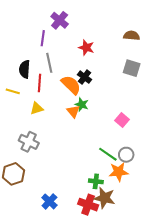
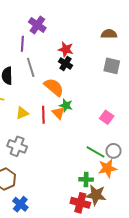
black cross: (84, 77) -> (66, 63), moved
red line: (39, 83) -> (43, 115), moved
blue cross: (49, 201) -> (20, 204), moved

